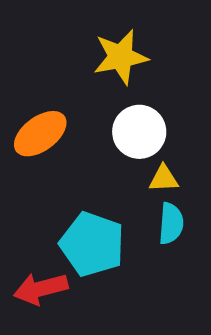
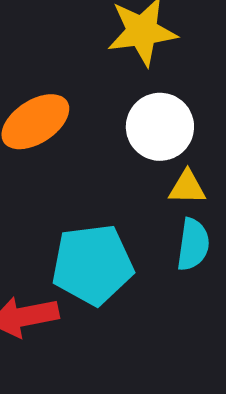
cyan pentagon: (92, 244) -> (92, 265), turned -30

